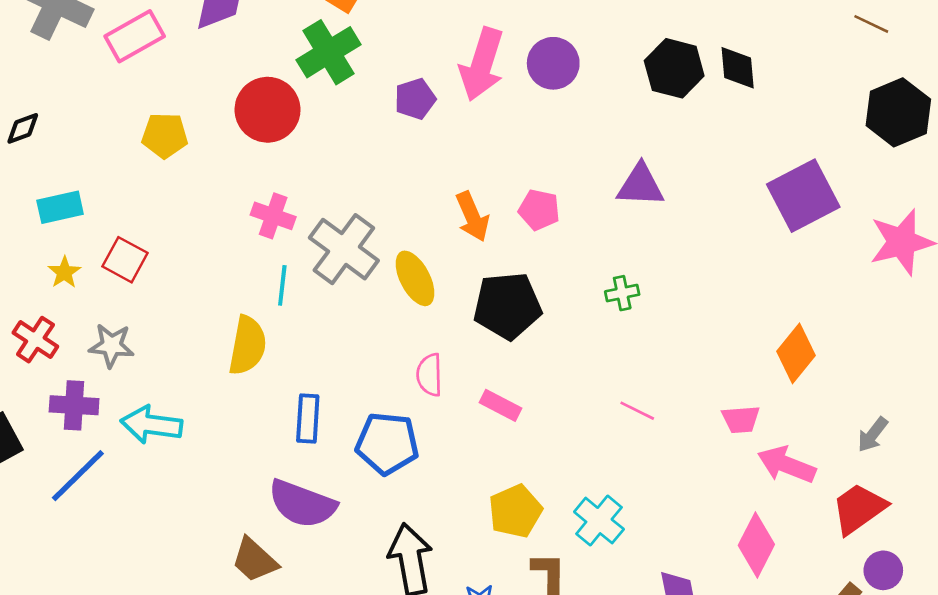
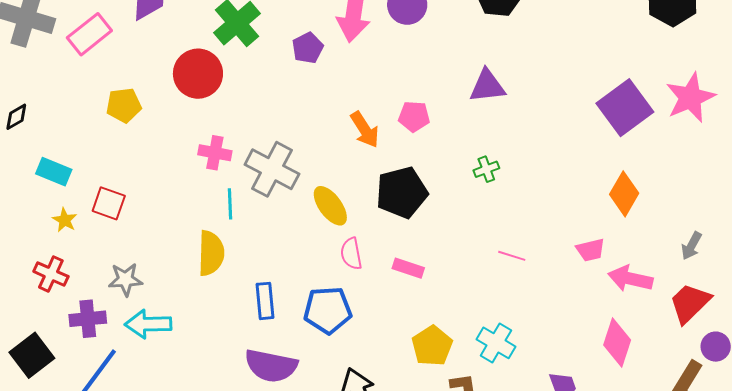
purple square: (803, 196) -> (625, 108), moved
cyan rectangle: (60, 207) -> (54, 172), turned 44
yellow ellipse: (415, 278) -> (330, 206), moved
gray star: (111, 346) -> (125, 279), moved

